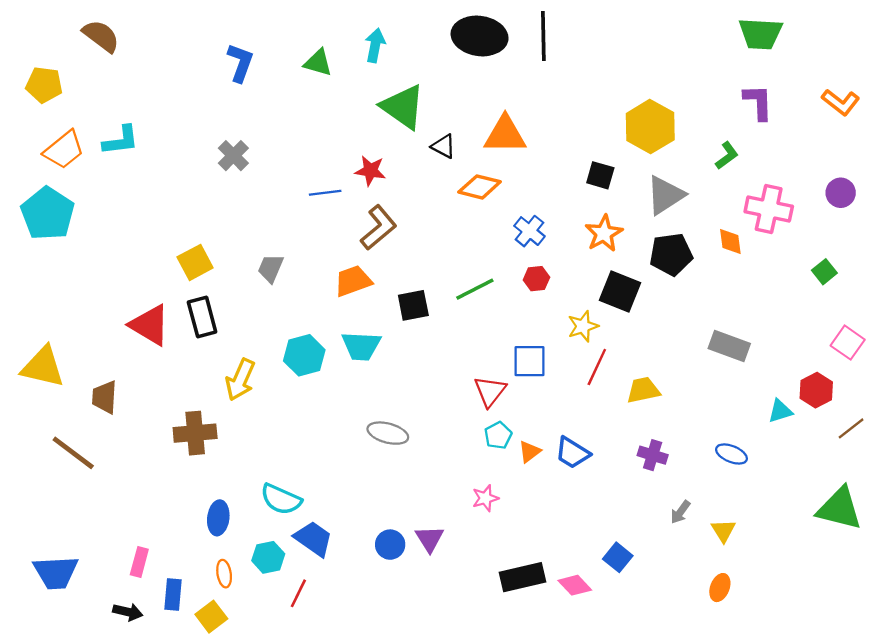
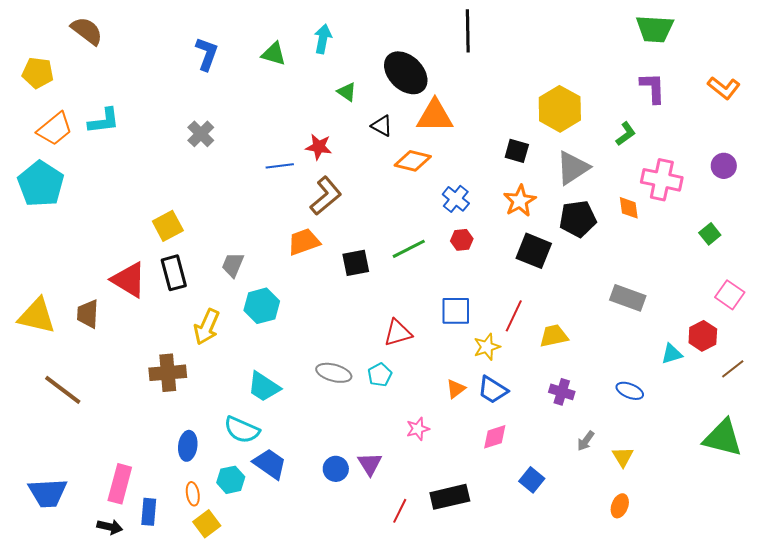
black ellipse: (480, 36) -> (406, 73), moved, turned 36
green triangle: (403, 107) -> (347, 92), size x0.5
gray trapezoid: (271, 268) -> (233, 265), moved
yellow star: (583, 326) -> (487, 347), moved
cyan trapezoid: (361, 346) -> (264, 387), moved, turned 30
red triangle: (490, 391) -> (398, 333), moved, turned 36
brown trapezoid: (105, 397) -> (88, 314), moved
cyan pentagon: (498, 435) -> (380, 375), moved
pink rectangle: (139, 562) -> (120, 484), size x1.5
pink diamond: (575, 585) -> (495, 437), moved, turned -64
red line: (298, 593) -> (400, 511), moved
yellow square: (211, 617) -> (207, 524), moved

